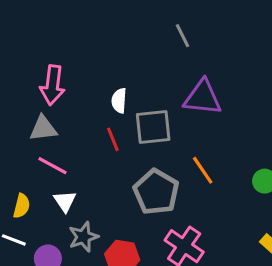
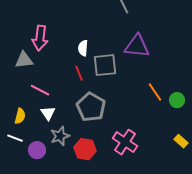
gray triangle: (43, 128) -> (24, 60), moved
orange line: (203, 170) -> (155, 92), moved
gray pentagon: (156, 192) -> (91, 107), moved

